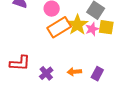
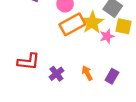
pink star: (92, 29) -> (107, 36), moved
orange arrow: (74, 72) -> (87, 73), turned 64

